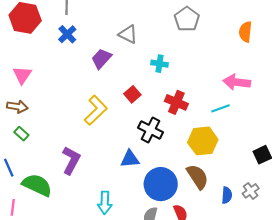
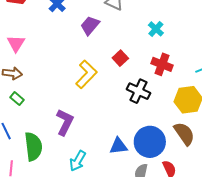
cyan cross: (160, 64) -> (156, 29), moved, turned 35
blue triangle: (130, 159) -> (119, 146), moved
green semicircle: (37, 185) -> (33, 147), turned 60
cyan arrow: (105, 203) -> (78, 161), moved, turned 30

